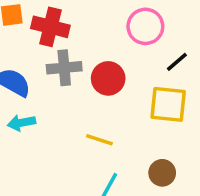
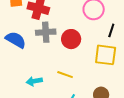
black line: (177, 62) -> (111, 30), turned -32
cyan arrow: (21, 123) -> (34, 81), moved

